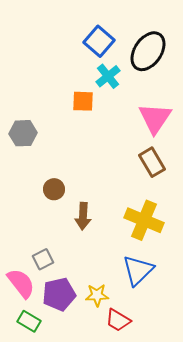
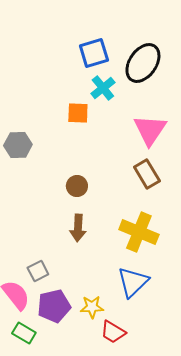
blue square: (99, 41) -> (94, 53), turned 32
brown circle: (54, 189) -> (77, 186), moved

